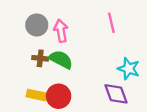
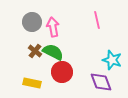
brown cross: (40, 58) -> (35, 51), turned 32
red circle: (59, 96) -> (62, 72), moved

